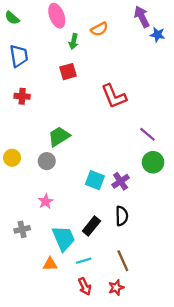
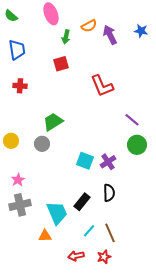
purple arrow: (142, 17) -> (110, 35), moved
pink star: (46, 201) -> (18, 180), moved
gray cross: (22, 229) -> (20, 205), size x1.5
cyan line: (84, 261) -> (89, 231), moved, turned -32
red arrow: (85, 286) -> (76, 256), turned 105

